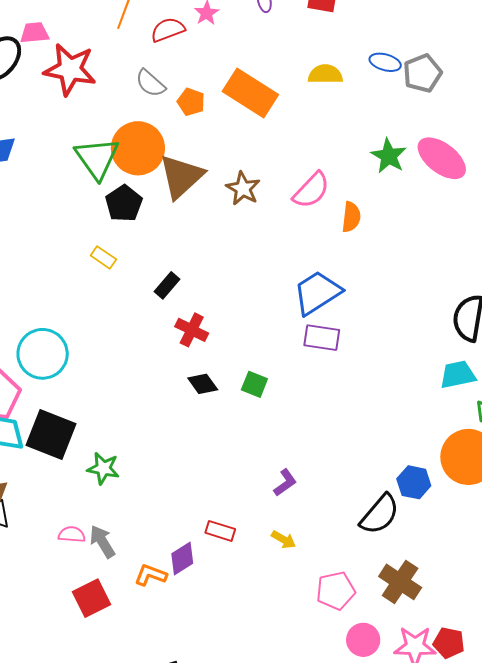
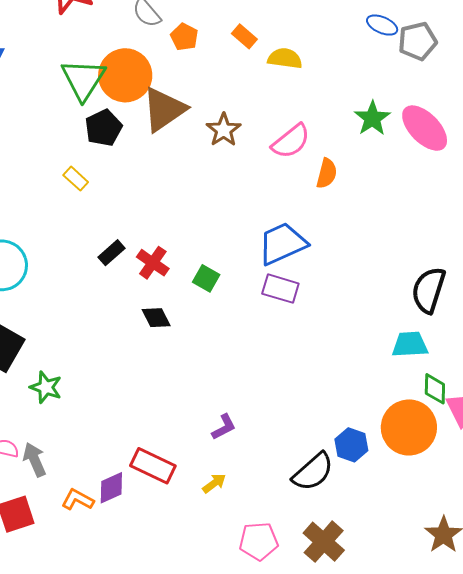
yellow semicircle: (325, 74) -> (285, 58), moved
orange rectangle: (250, 93) -> (244, 36), size x0.5
black rectangle: (167, 285) -> (112, 253), moved
green square: (254, 384) -> (206, 278), moved
red rectangle: (220, 531) -> (153, 466), size x1.5
yellow arrow: (284, 540) -> (214, 483), turned -75

